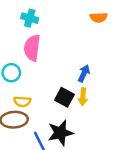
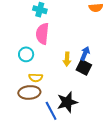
black square: (64, 97) -> (84, 67), moved
yellow arrow: (83, 97) -> (67, 59), moved

